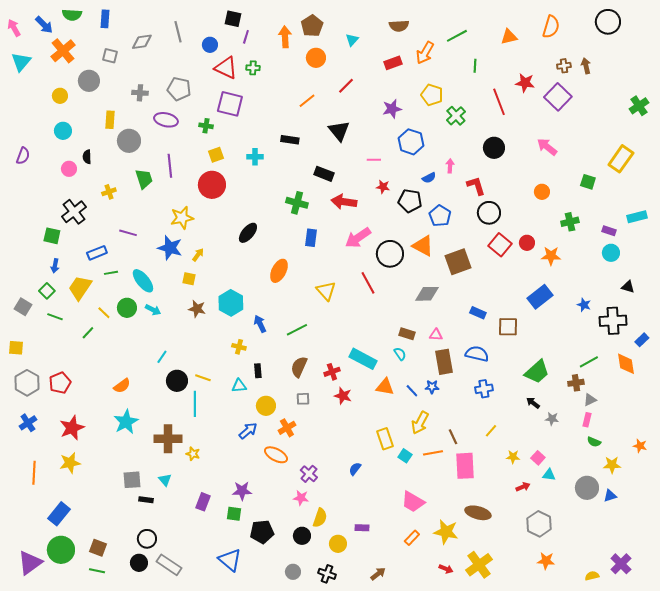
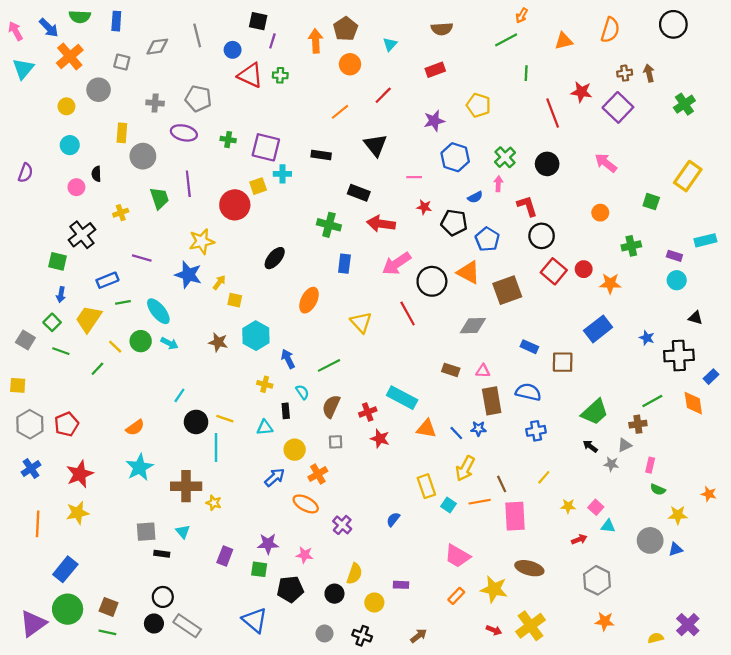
orange arrow: (425, 53) -> (522, 16), moved, size x0.6
purple square: (230, 104) -> (266, 147), moved
green cross: (639, 106) -> (684, 104), moved
green cross: (456, 116) -> (505, 157), moved
yellow square: (216, 155) -> (258, 186), moved
yellow square: (189, 279) -> (235, 300), moved
cyan semicircle: (400, 354) -> (302, 392), moved
gray triangle: (590, 400) -> (625, 445), moved
pink star: (301, 498) -> (305, 555), moved

